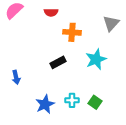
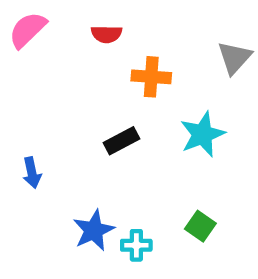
cyan cross: (72, 100) -> (136, 245), moved

